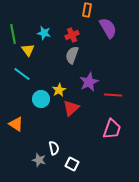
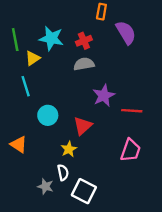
cyan star: (44, 33) -> (51, 38), size x1.5
yellow triangle: (28, 50) -> (33, 58), turned 32
gray semicircle: (72, 55) -> (84, 64), turned 60
cyan line: (22, 74) -> (26, 86), turned 36
yellow star: (59, 90) -> (69, 149), moved
white square: (72, 164) -> (84, 191), size x1.5

